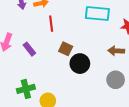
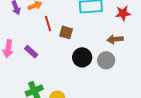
brown square: (66, 49) -> (66, 32), moved
gray circle: (116, 80) -> (106, 60), moved

